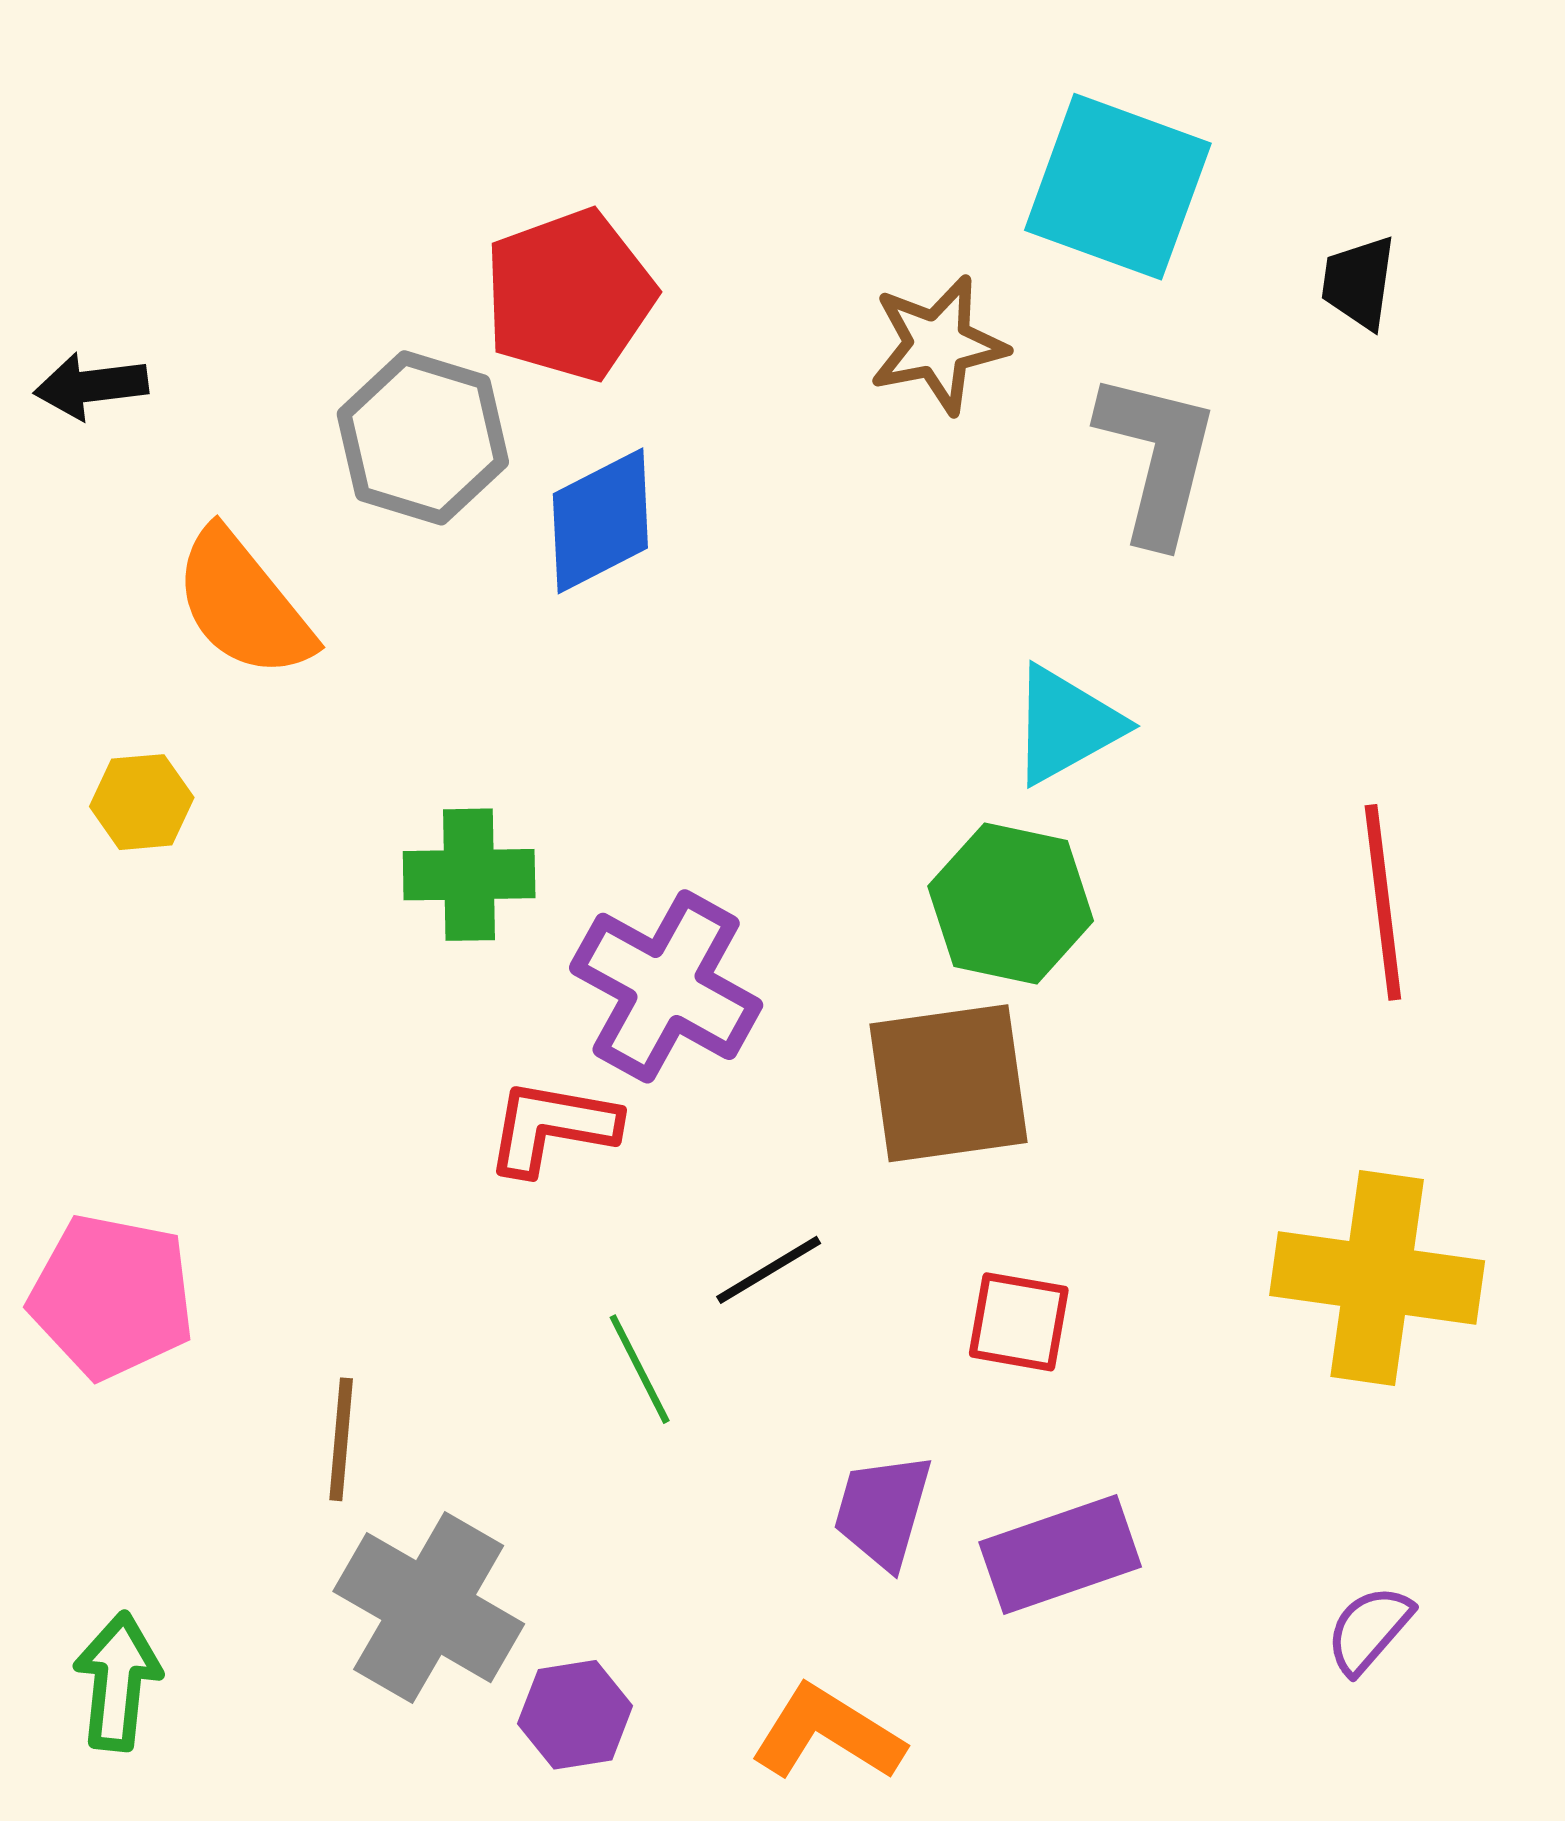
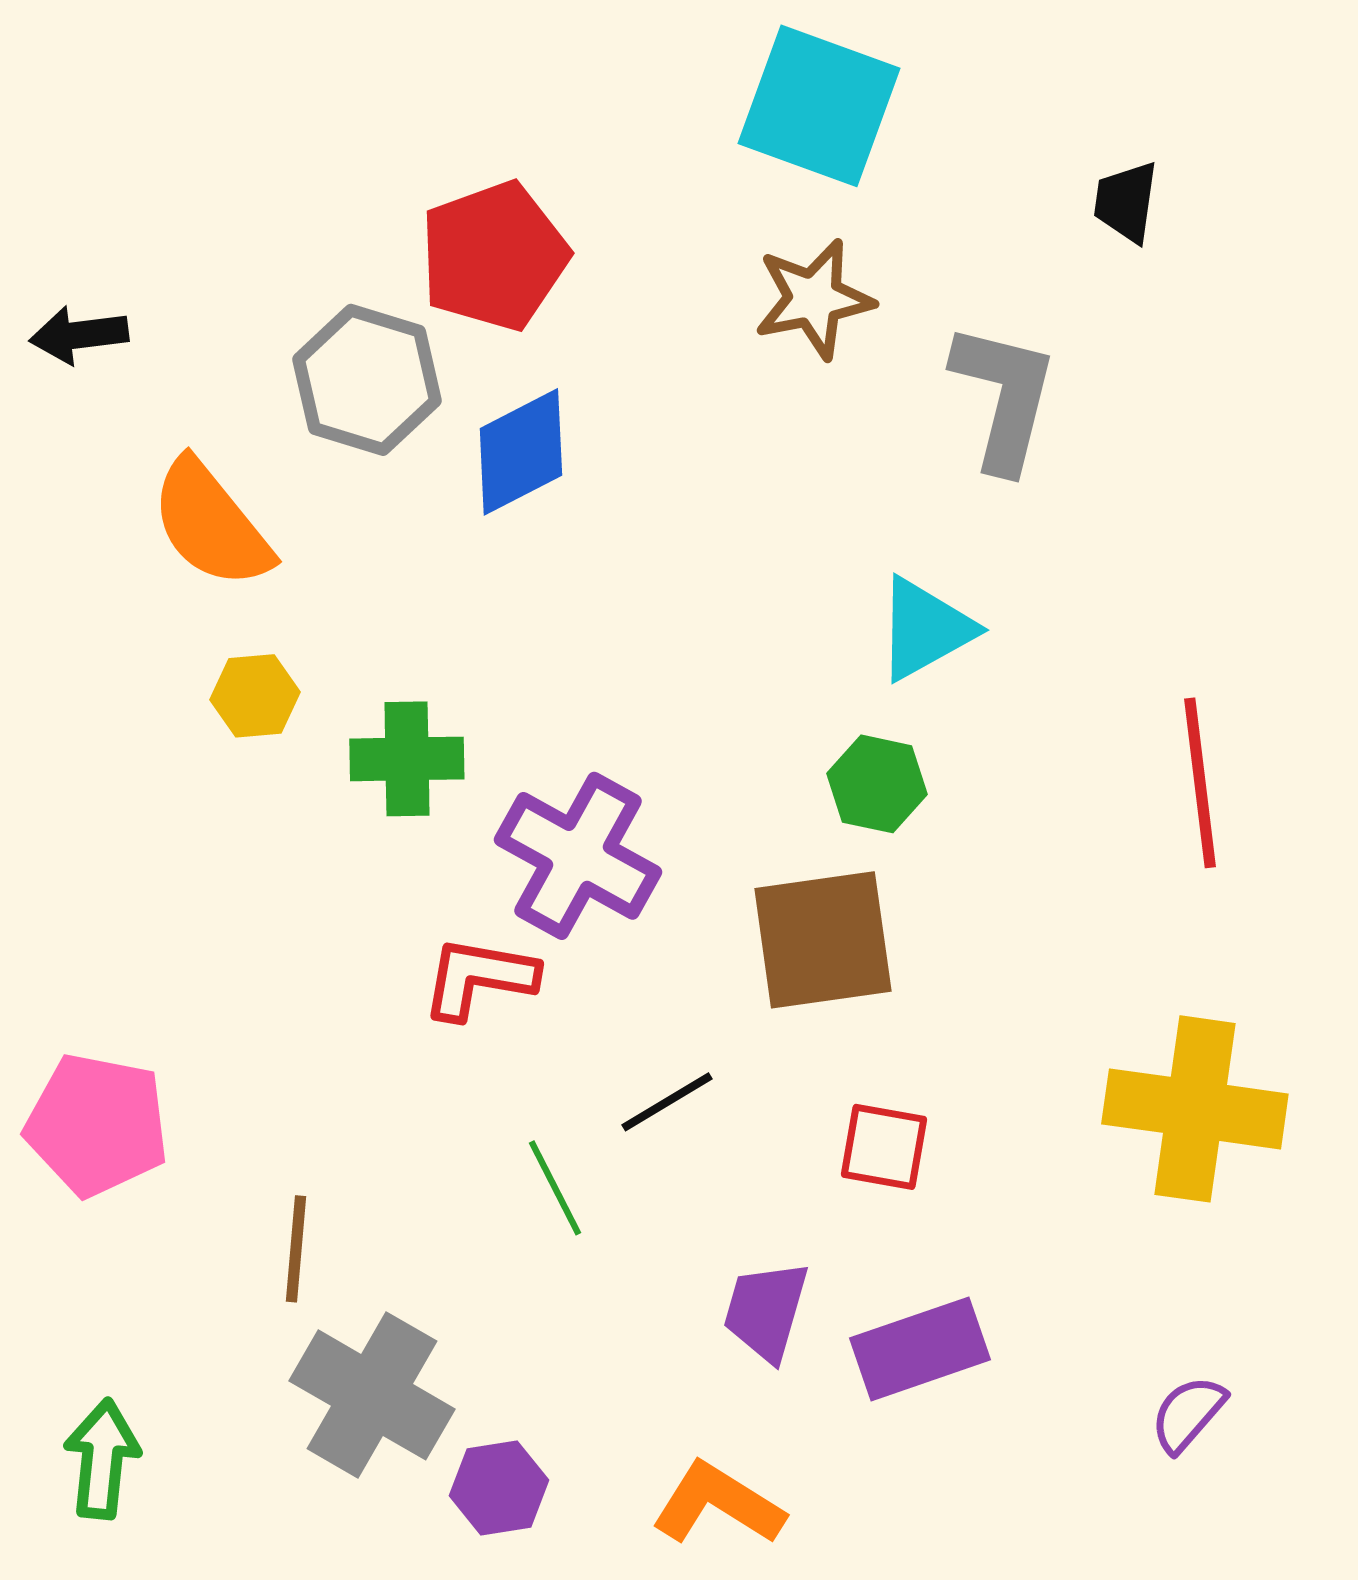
cyan square: (1118, 187) -> (819, 106), moved
black trapezoid: (1359, 282) -> (1126, 202), moved
yellow hexagon: (142, 802) -> (255, 696), moved
green hexagon: (1011, 903) -> (877, 784), size x0.7

